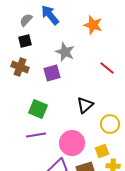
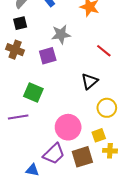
gray star: (65, 52) -> (61, 34), turned -30
black triangle: (85, 105) -> (89, 81), moved
purple line: (36, 135) -> (18, 117), moved

